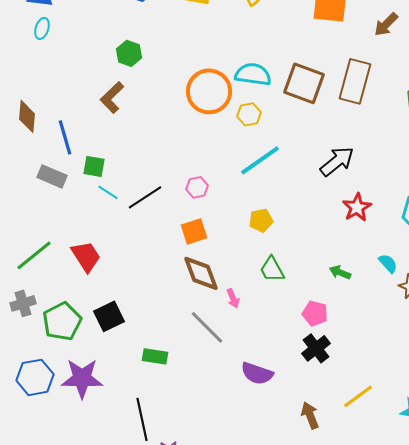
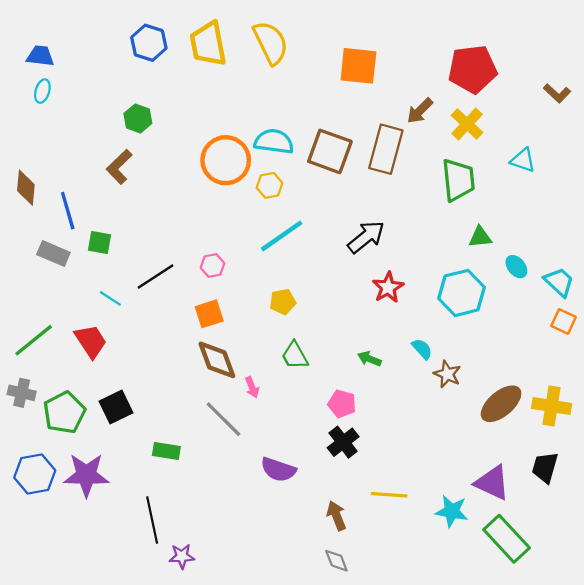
brown arrow: (386, 24) -> (420, 111), moved
cyan line: (108, 192) -> (110, 298), moved
gray cross: (23, 303) -> (22, 393), turned 30
yellow line: (358, 396) -> (389, 495), turned 40

